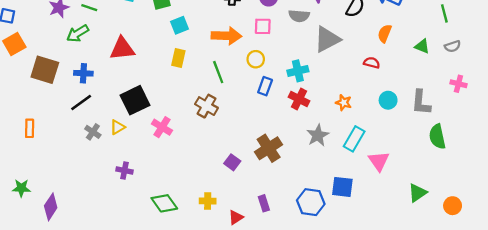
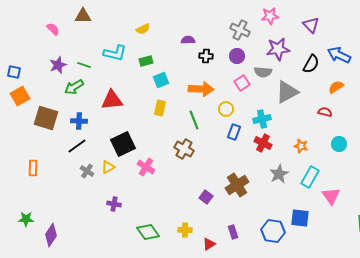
pink square: (263, 26) -> (242, 83), moved, turned -35
orange semicircle: (385, 33) -> (336, 87), turned 35

